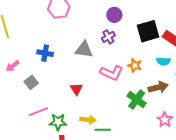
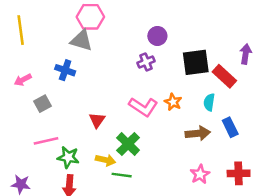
gray triangle: (84, 50) -> (81, 40), moved
cyan semicircle: (163, 61) -> (209, 102), turned 88
green cross: (137, 100) -> (128, 144), moved

